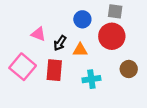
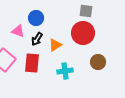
blue circle: (82, 19) -> (36, 18), moved
orange triangle: (80, 50) -> (55, 45), turned -32

